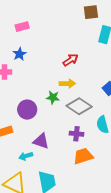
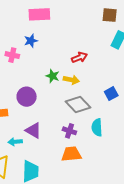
pink rectangle: (22, 27) -> (39, 14), size x1.5
green star: (53, 97) -> (53, 76), moved

